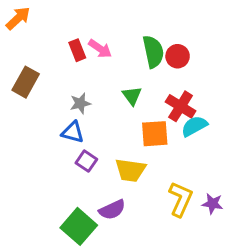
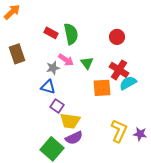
pink arrow: (100, 49) -> (66, 60), moved
red rectangle: (77, 50) -> (51, 33), turned -40
green semicircle: (153, 52) -> (71, 34), moved
brown rectangle: (26, 82) -> (17, 54), turned -48
yellow trapezoid: (130, 170) -> (70, 121), moved

